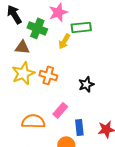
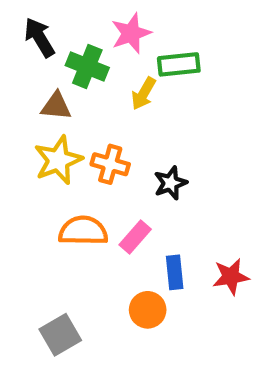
black star: (86, 84) -> (171, 183), moved
orange semicircle: (33, 121) -> (83, 231), moved

